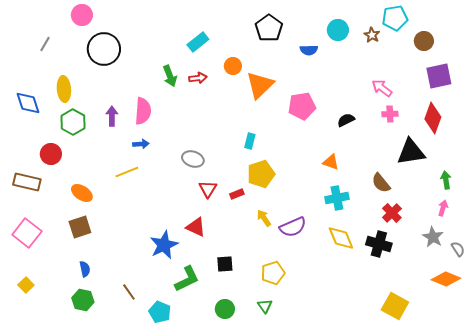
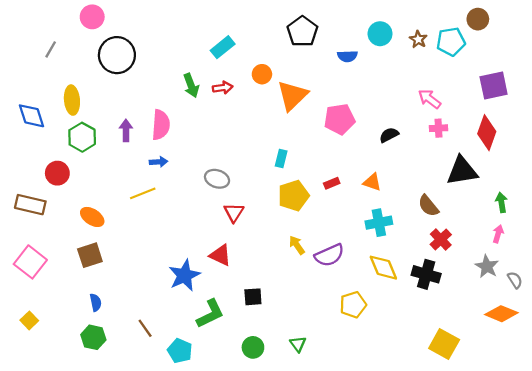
cyan pentagon: (395, 18) -> (451, 42), moved
brown circle: (424, 41) -> (478, 19), moved
red rectangle: (237, 194) -> (332, 183), moved
yellow pentagon: (273, 273) -> (353, 305), moved

